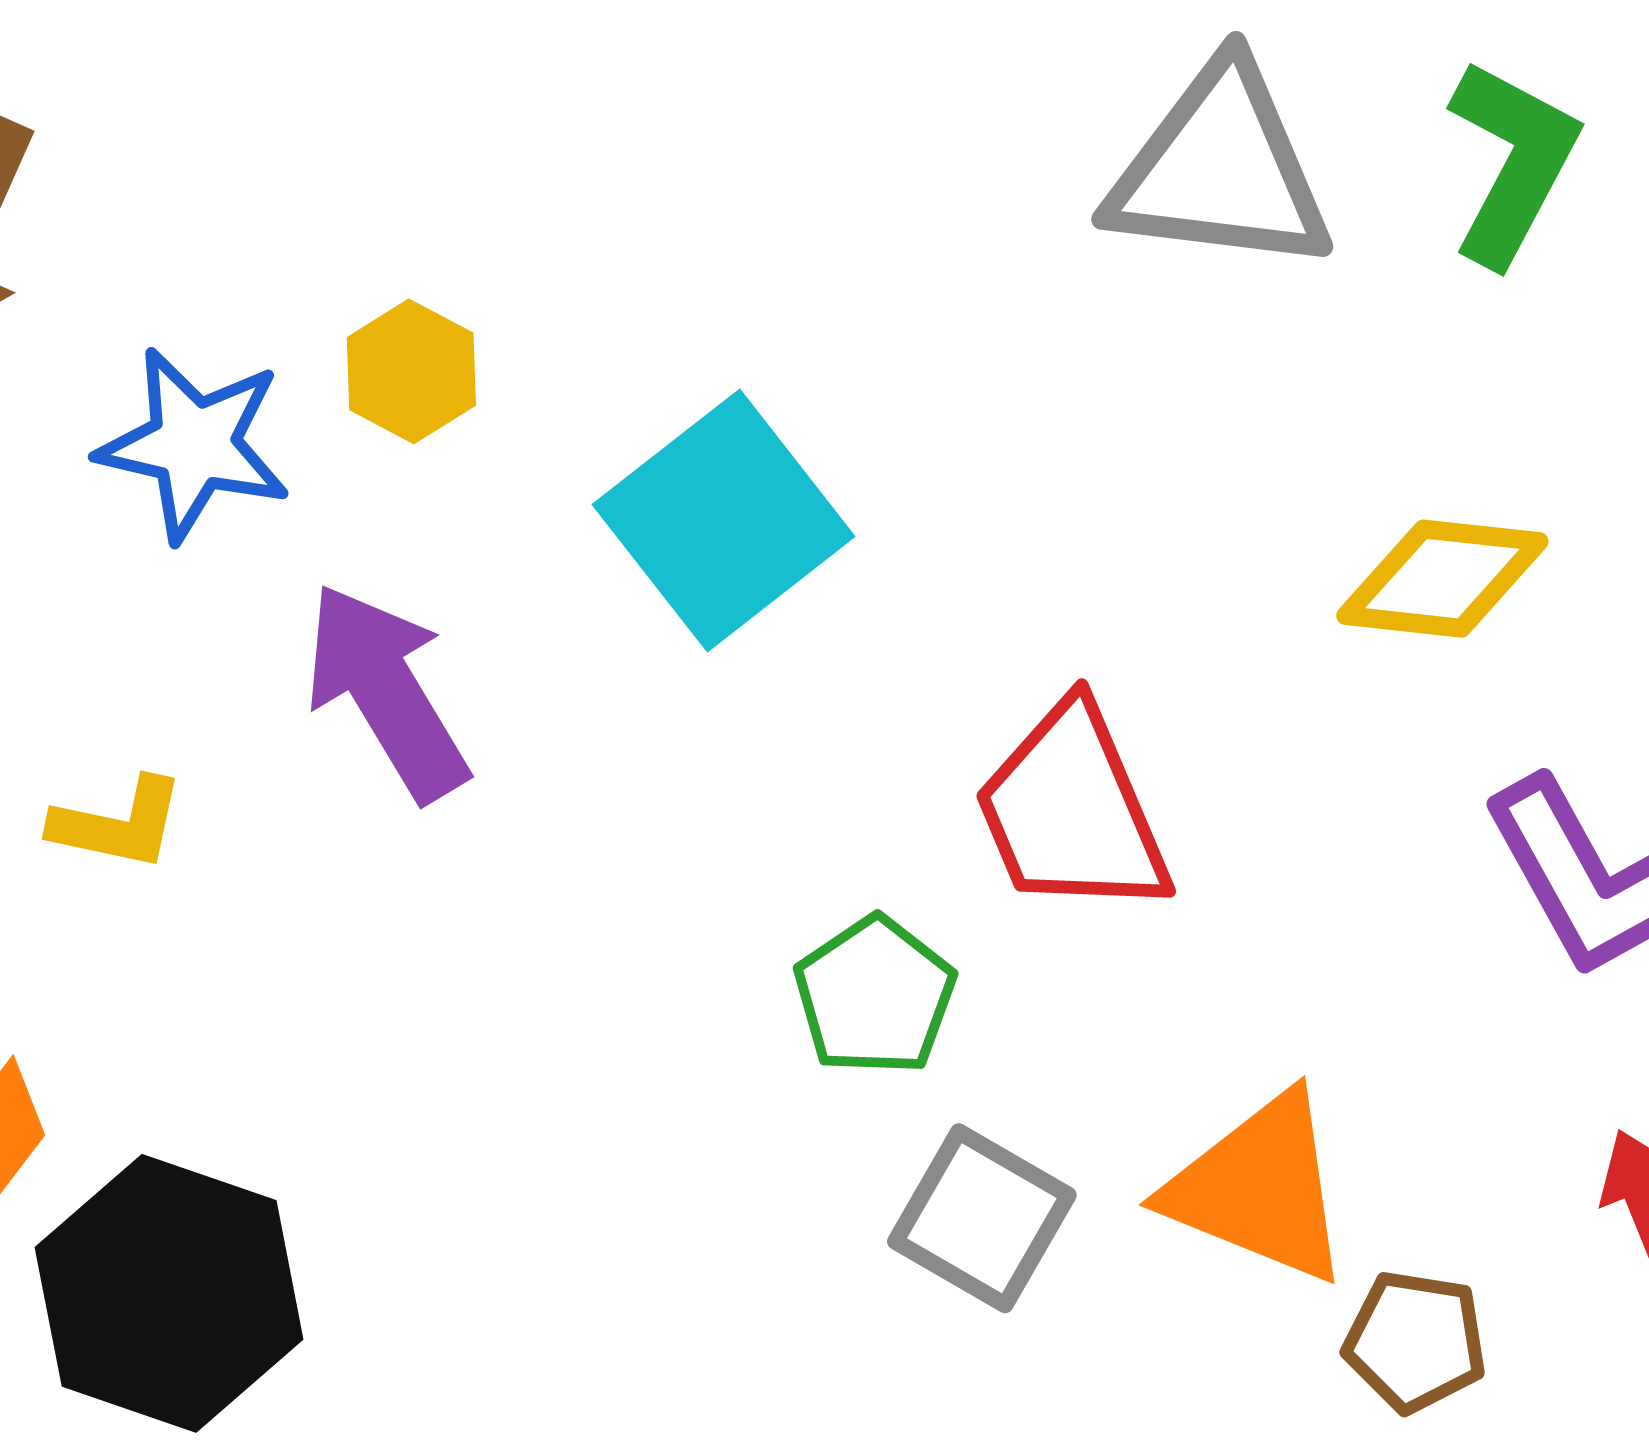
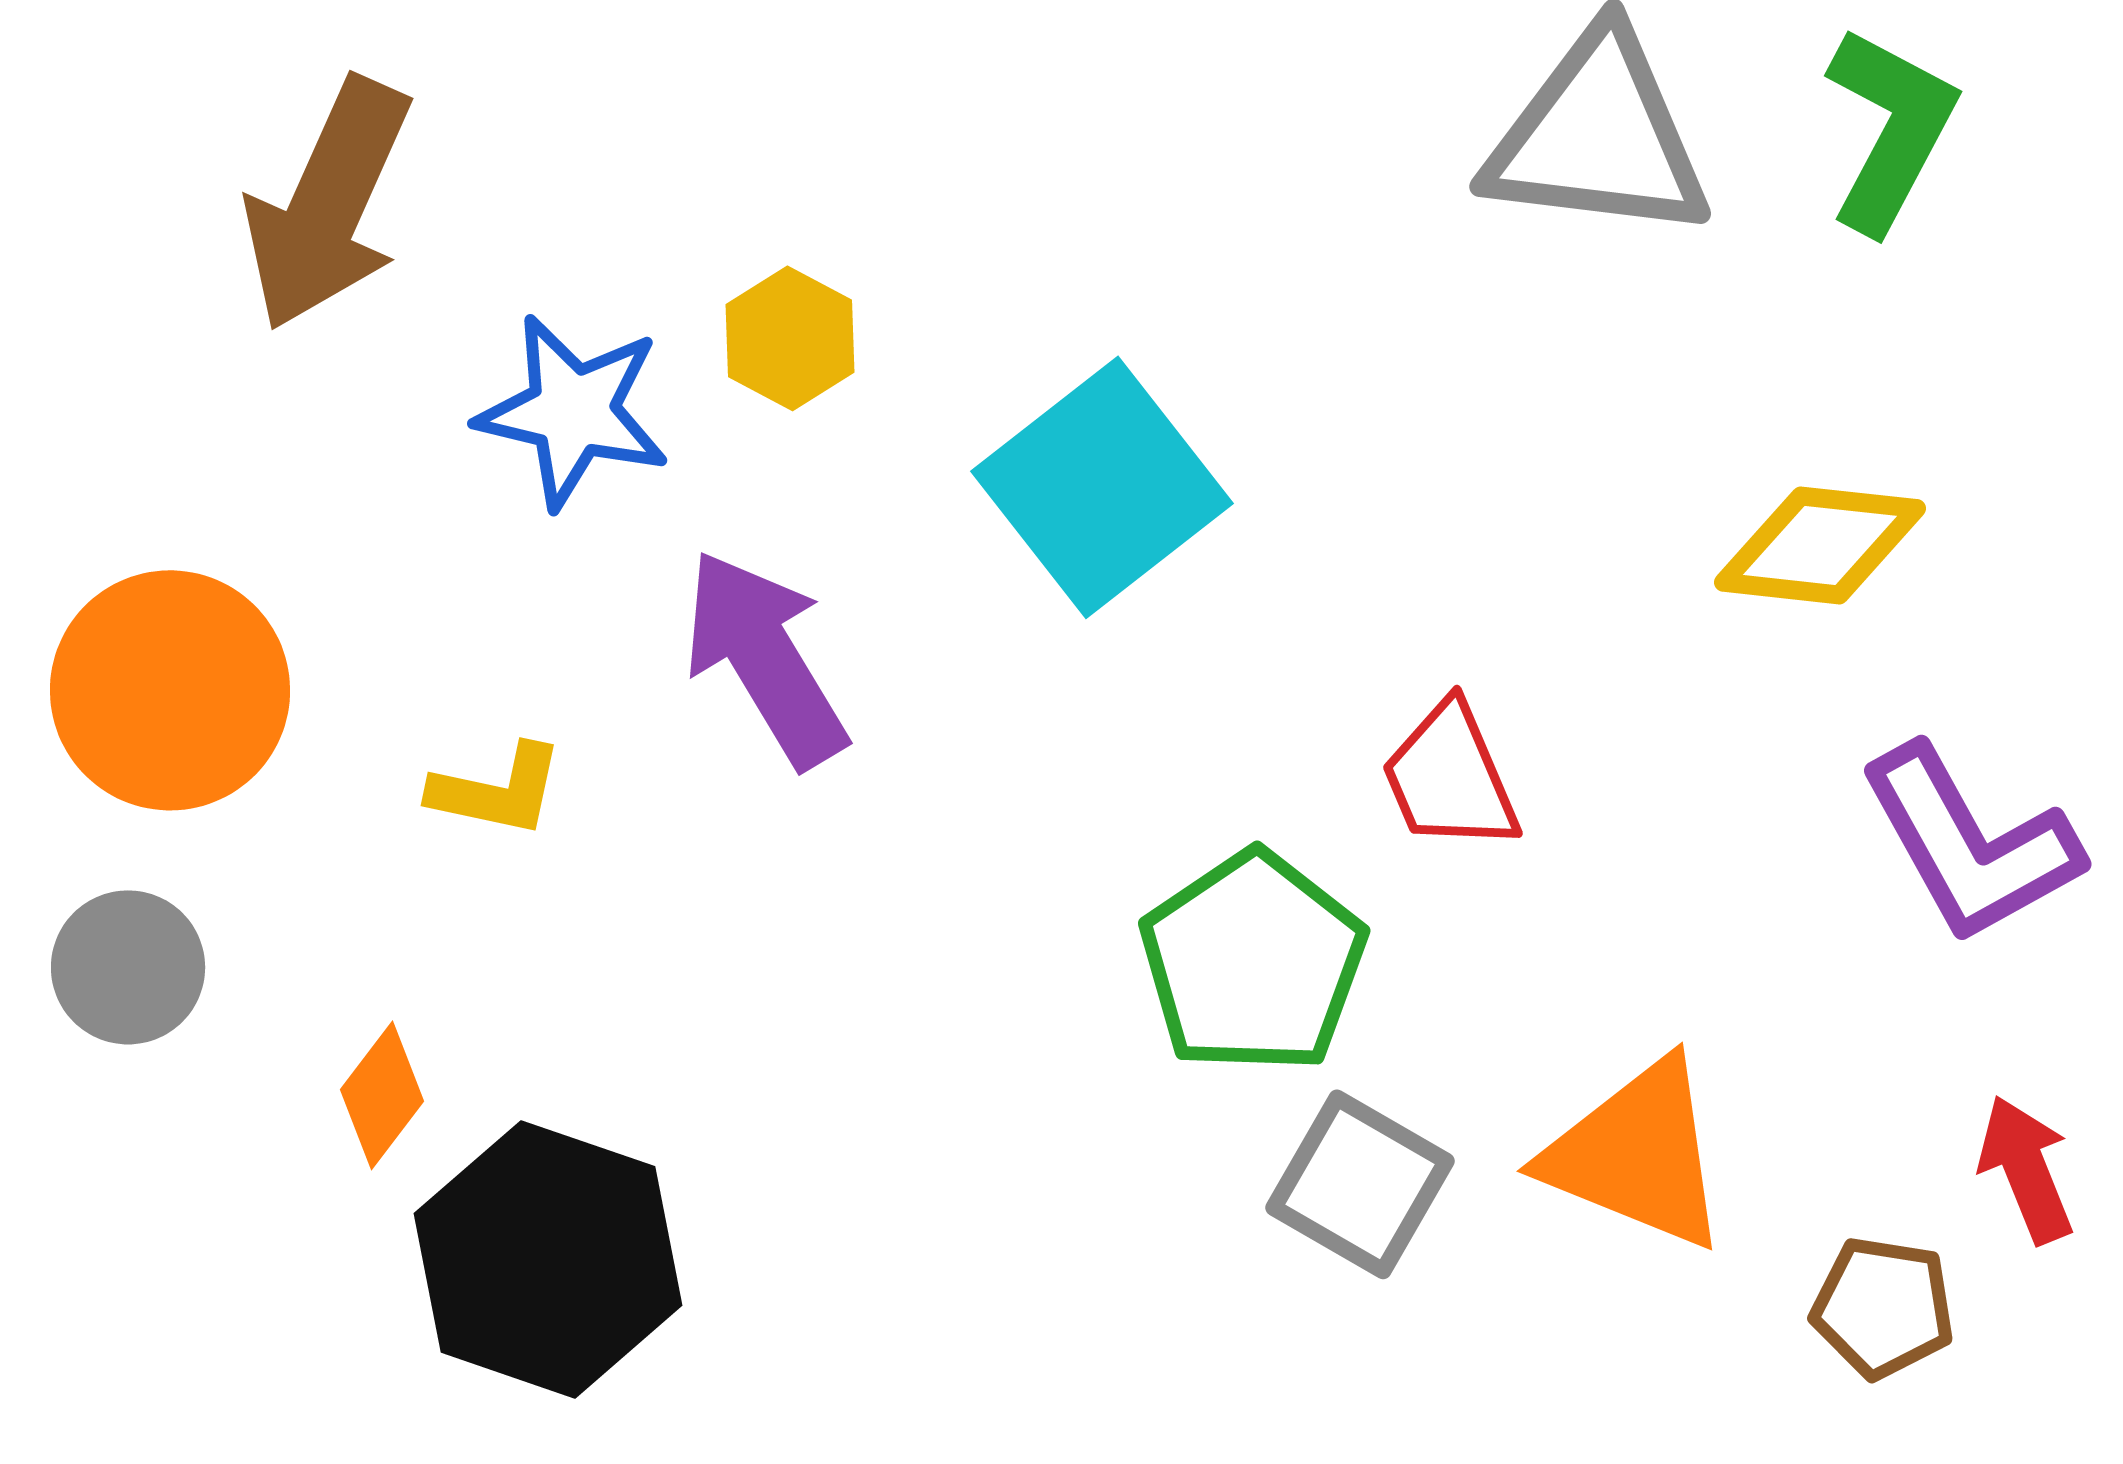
red trapezoid: (1072, 811) -> (1450, 777), size x0.7
green pentagon: (875, 996) -> (1253, 962), size x1.4
brown pentagon: (1415, 1341) -> (1883, 1307), moved

